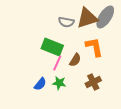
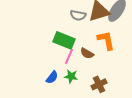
brown semicircle: (75, 60) -> (87, 53), turned 88
brown cross: (93, 82) -> (99, 84), moved

